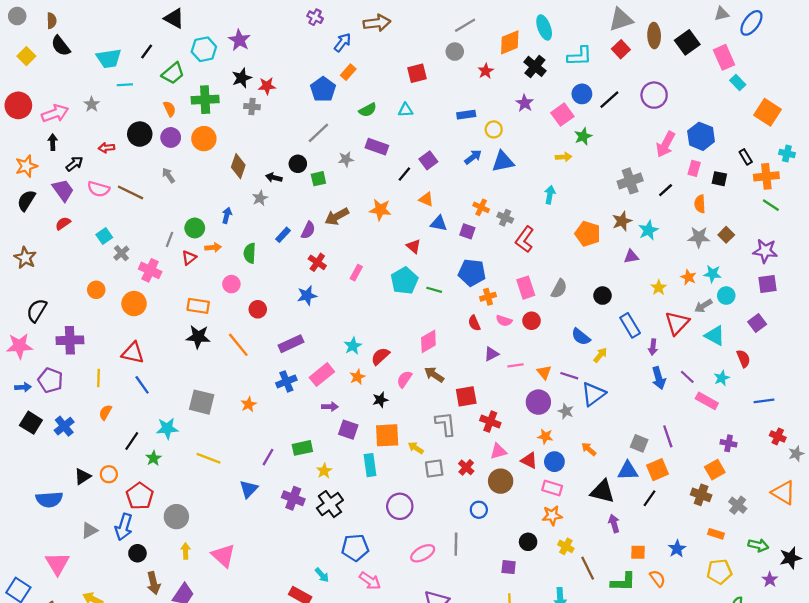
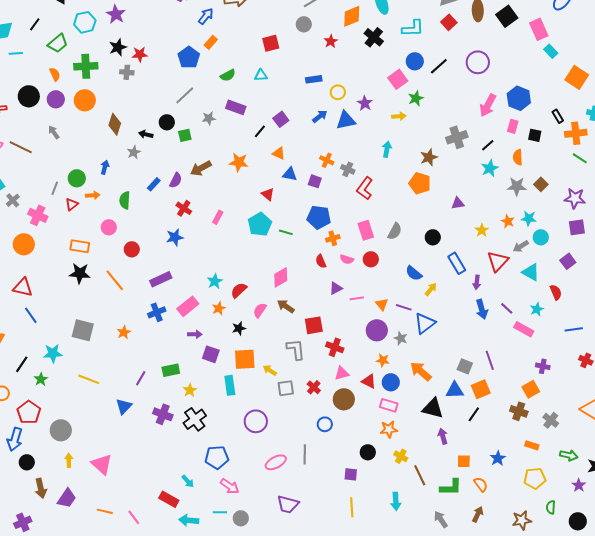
purple star: (525, 103) -> (365, 103), moved
brown star: (622, 221) -> (429, 157), moved
cyan star: (648, 230) -> (490, 168), moved
orange arrow: (589, 449) -> (421, 371), size x1.6

